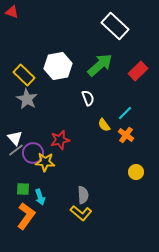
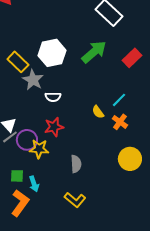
white semicircle: (88, 98) -> (53, 97), moved, turned 112
gray star: (27, 99) -> (33, 80), moved
yellow circle: (136, 172) -> (130, 159), size x1.5
gray semicircle: (83, 195) -> (76, 164), moved

